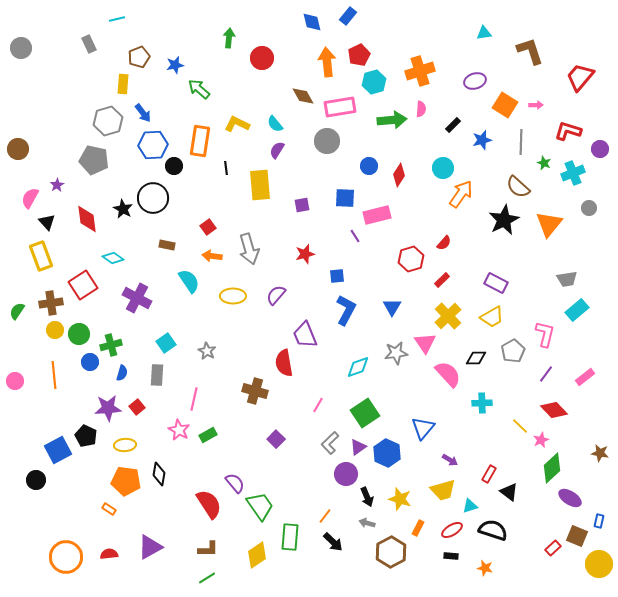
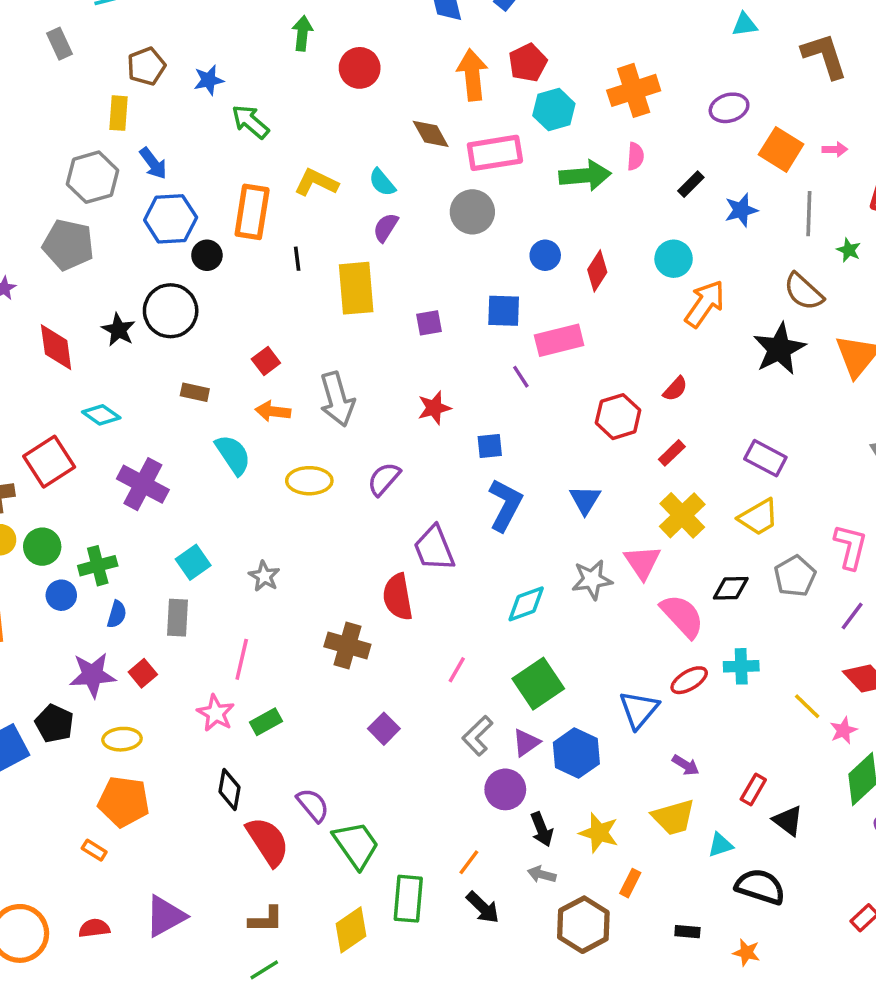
black diamond: (159, 474) -> (230, 789), moved
red ellipse: (452, 530) -> (689, 680), moved

